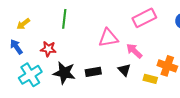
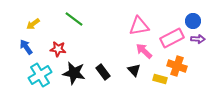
pink rectangle: (144, 18) -> (172, 38), moved
green line: (64, 19) -> (74, 19), turned -60
pink triangle: (108, 38) -> (139, 26), moved
black rectangle: (93, 72) -> (103, 72), turned 63

